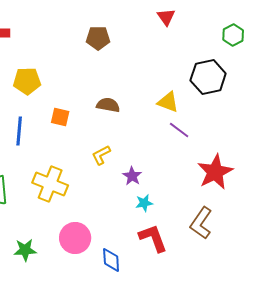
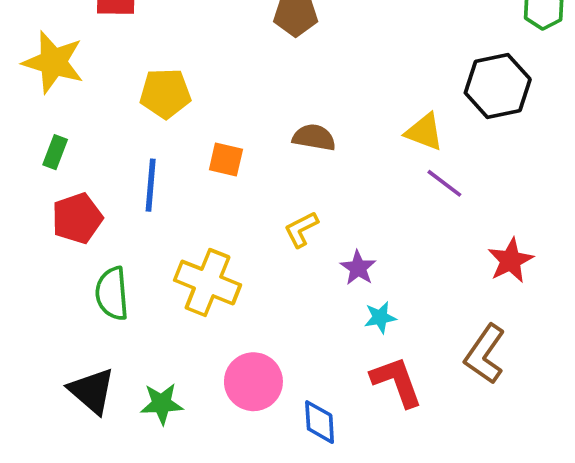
red star: (215, 172) -> (511, 260), size x0.7

